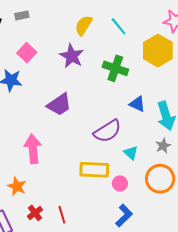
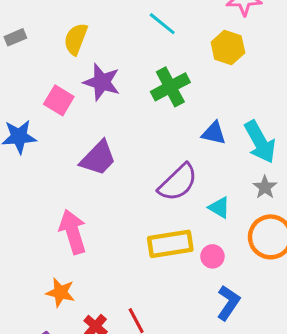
yellow semicircle: (84, 25) -> (76, 39), moved
yellow hexagon: (158, 51) -> (228, 47), size x0.7
pink square: (27, 53) -> (59, 100), moved
green cross: (115, 68) -> (170, 87), turned -35

